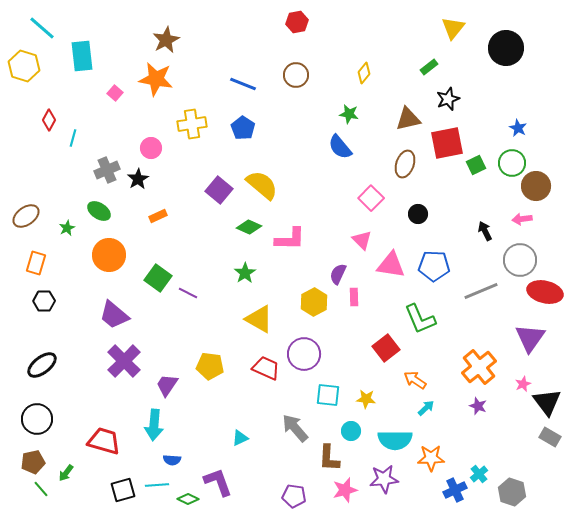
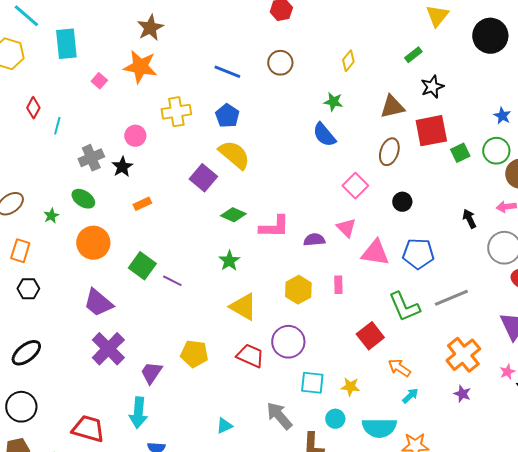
yellow semicircle: (262, 185) -> (234, 155), moved
purple semicircle: (338, 274) -> (314, 240), moved, turned 60
gray line: (481, 291) -> (451, 298), moved

